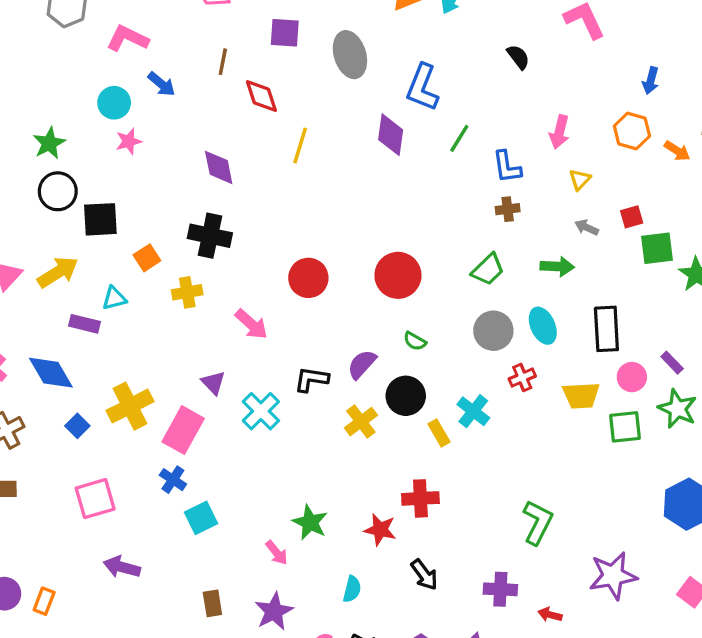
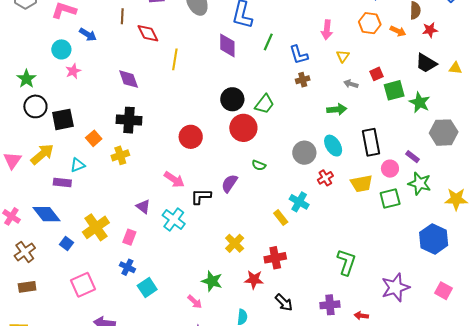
green trapezoid: (488, 269) -> (265, 104), moved
pink arrow: (251, 324) -> (174, 179), moved
black circle: (406, 396) -> (232, 99), moved
yellow cross: (361, 422) -> (235, 243), moved
pink rectangle: (183, 430) -> (129, 237), size x0.6

